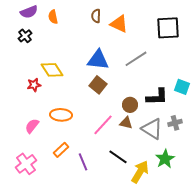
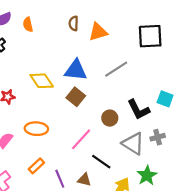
orange triangle: (119, 24) -> (98, 32), turned -42
yellow diamond: (52, 70) -> (42, 81), moved
black L-shape: (157, 97) -> (138, 110), turned 65
brown triangle: (126, 123) -> (84, 180), moved
black line: (118, 157) -> (101, 162), moved

